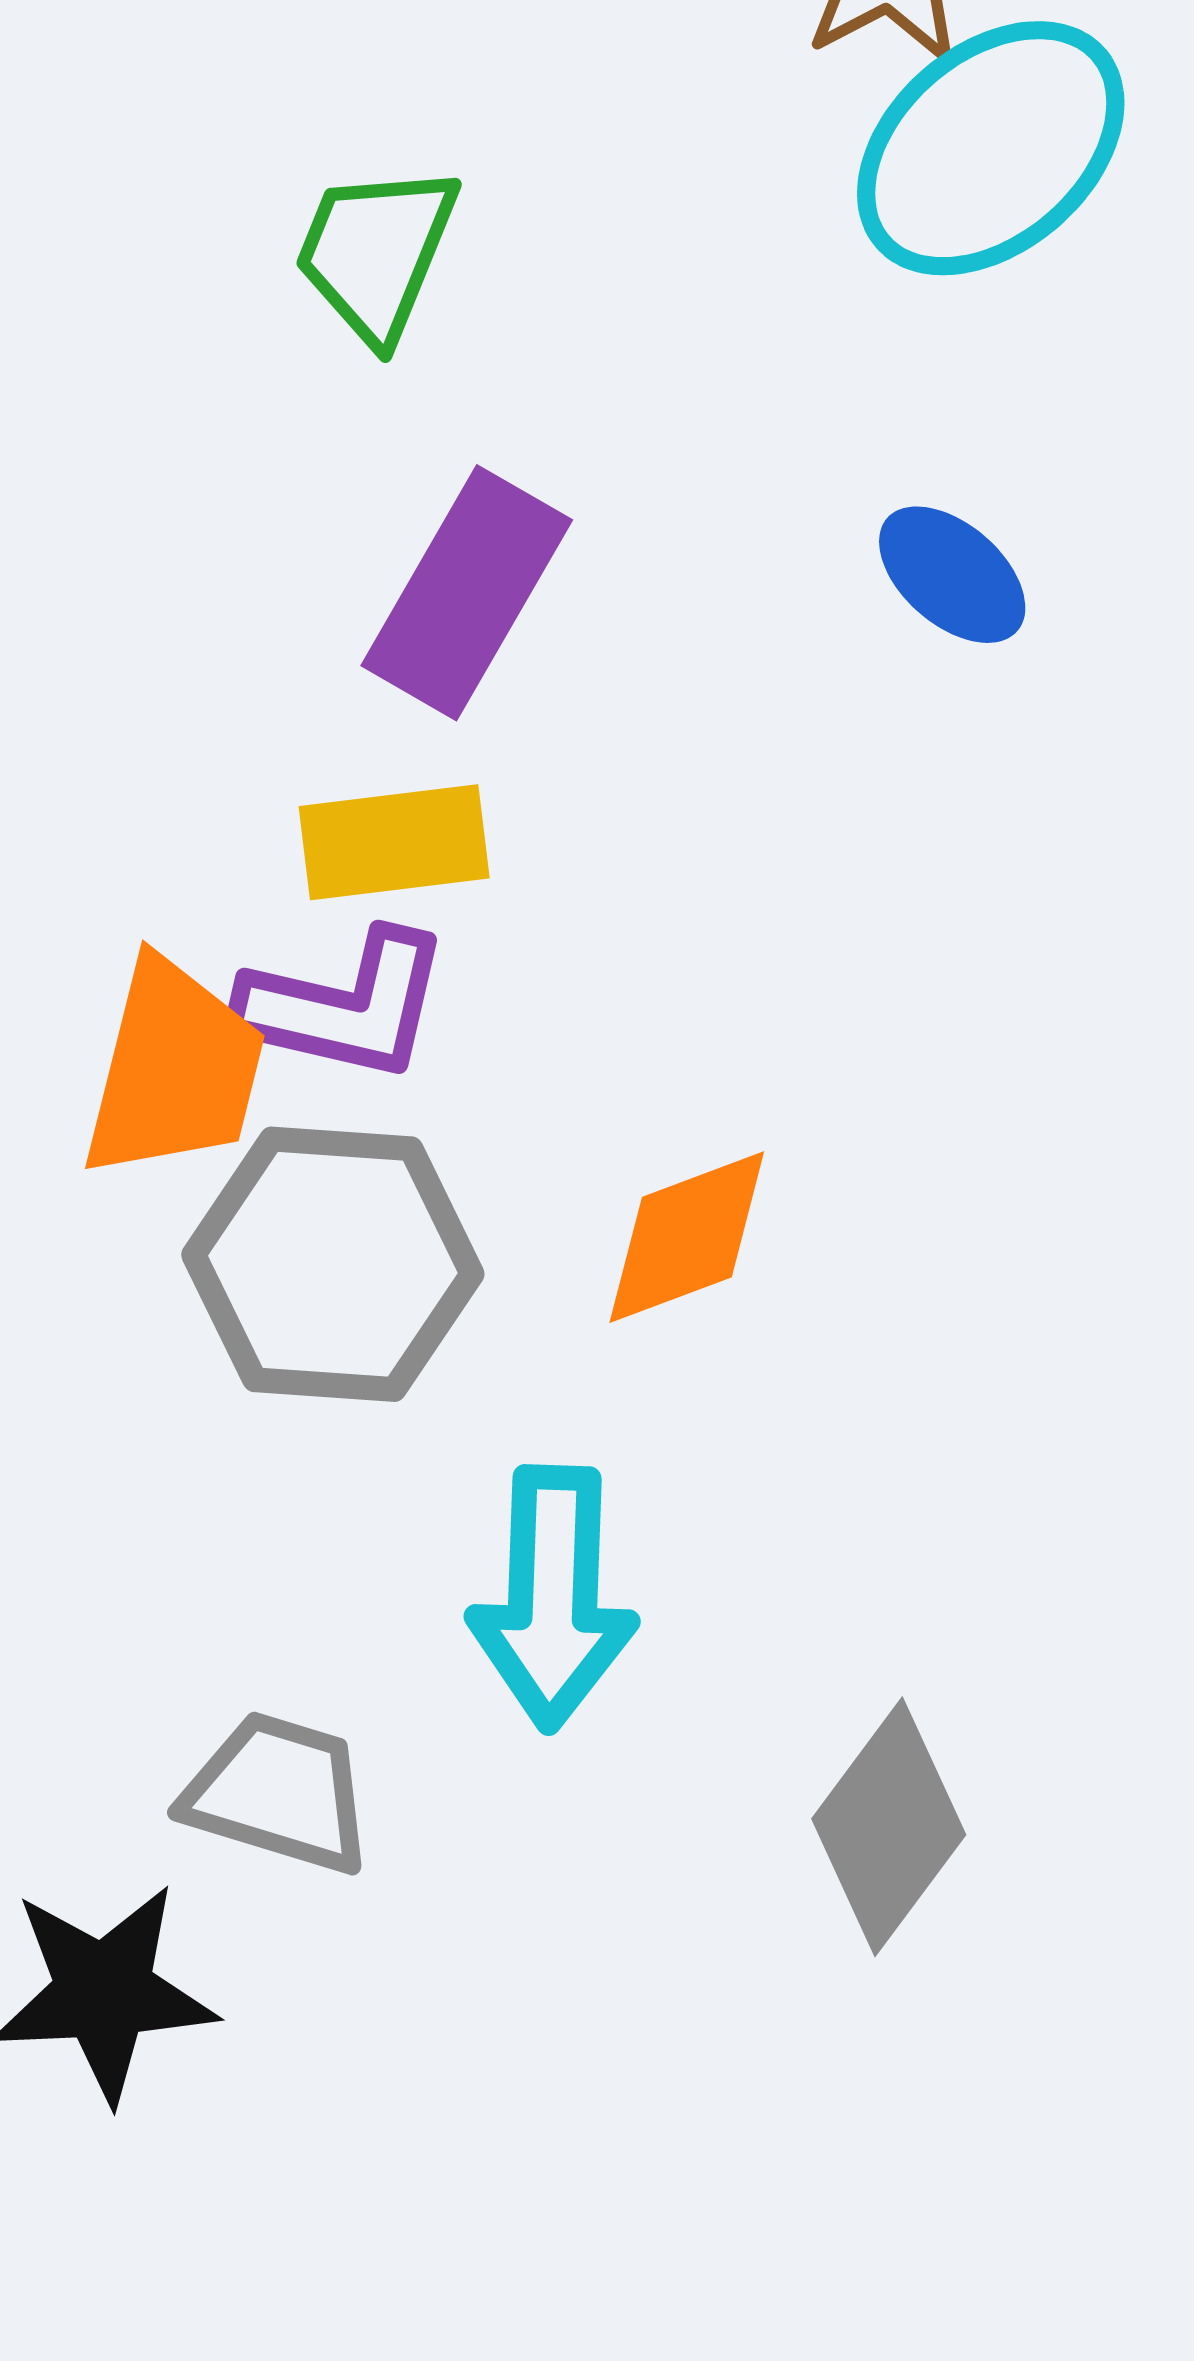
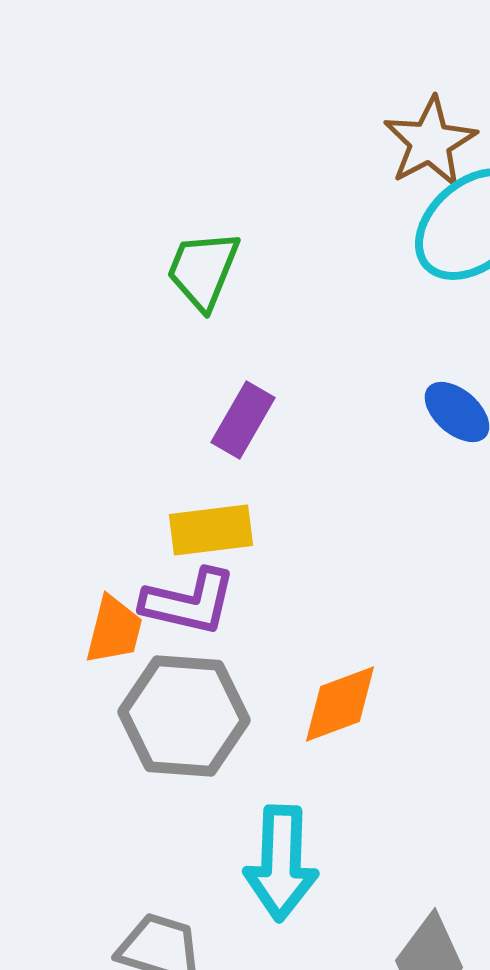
purple rectangle: (467, 593) -> (243, 420), size x0.7
orange trapezoid: (174, 1069) -> (114, 630), size x0.7

